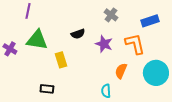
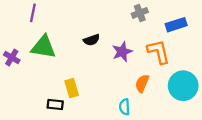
gray cross: (111, 15) -> (140, 13), moved, turned 32
purple star: (104, 44) -> (122, 52), turned 30
yellow rectangle: (61, 60) -> (72, 88), moved

